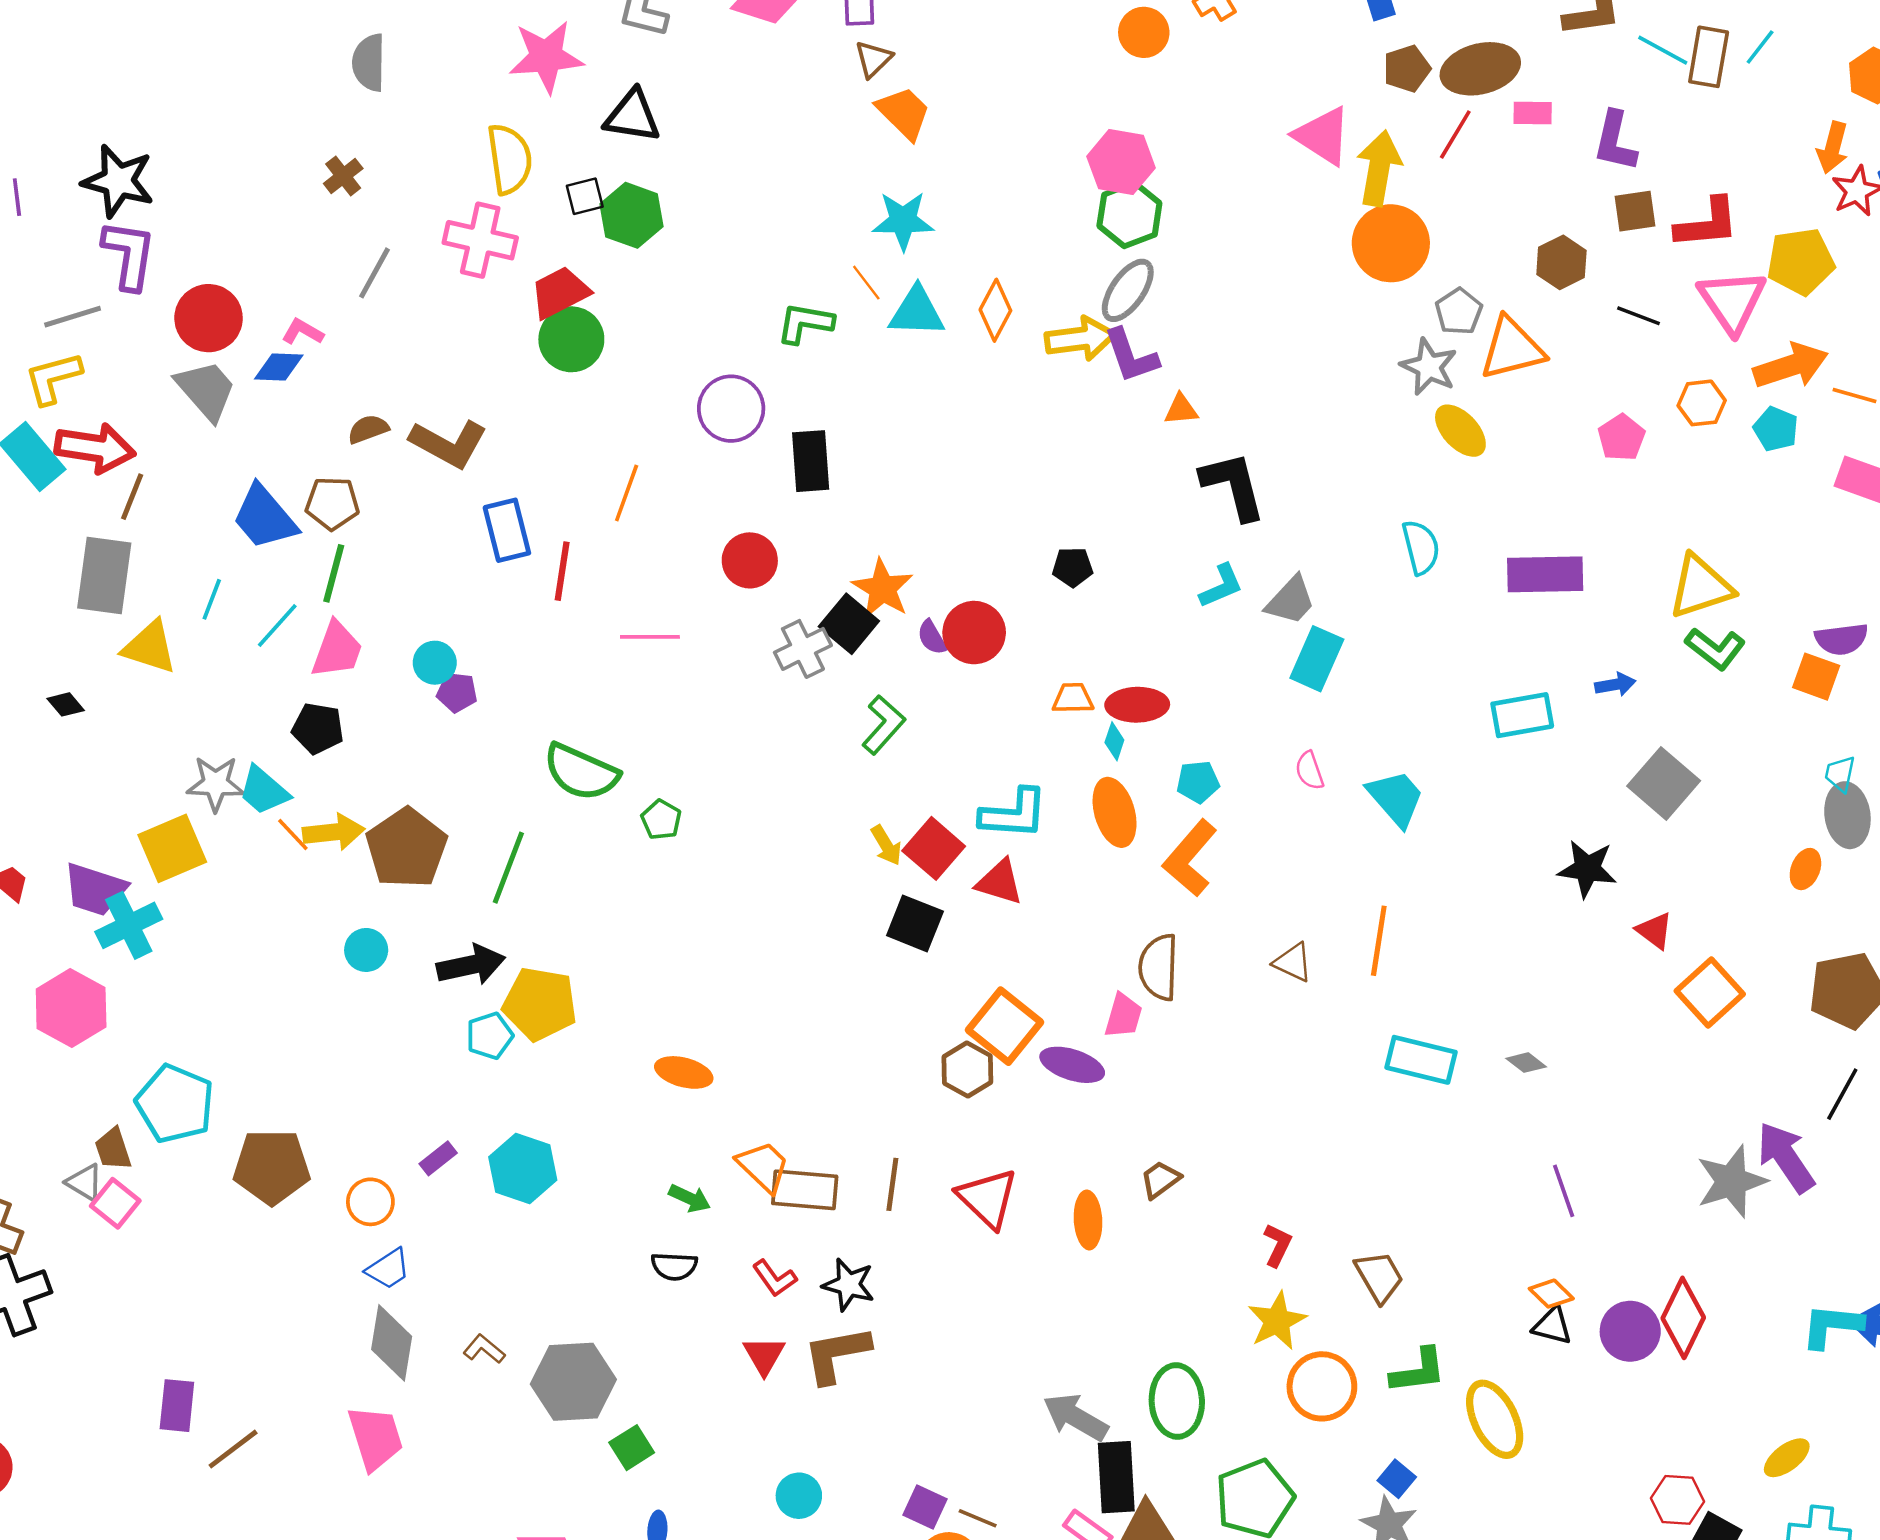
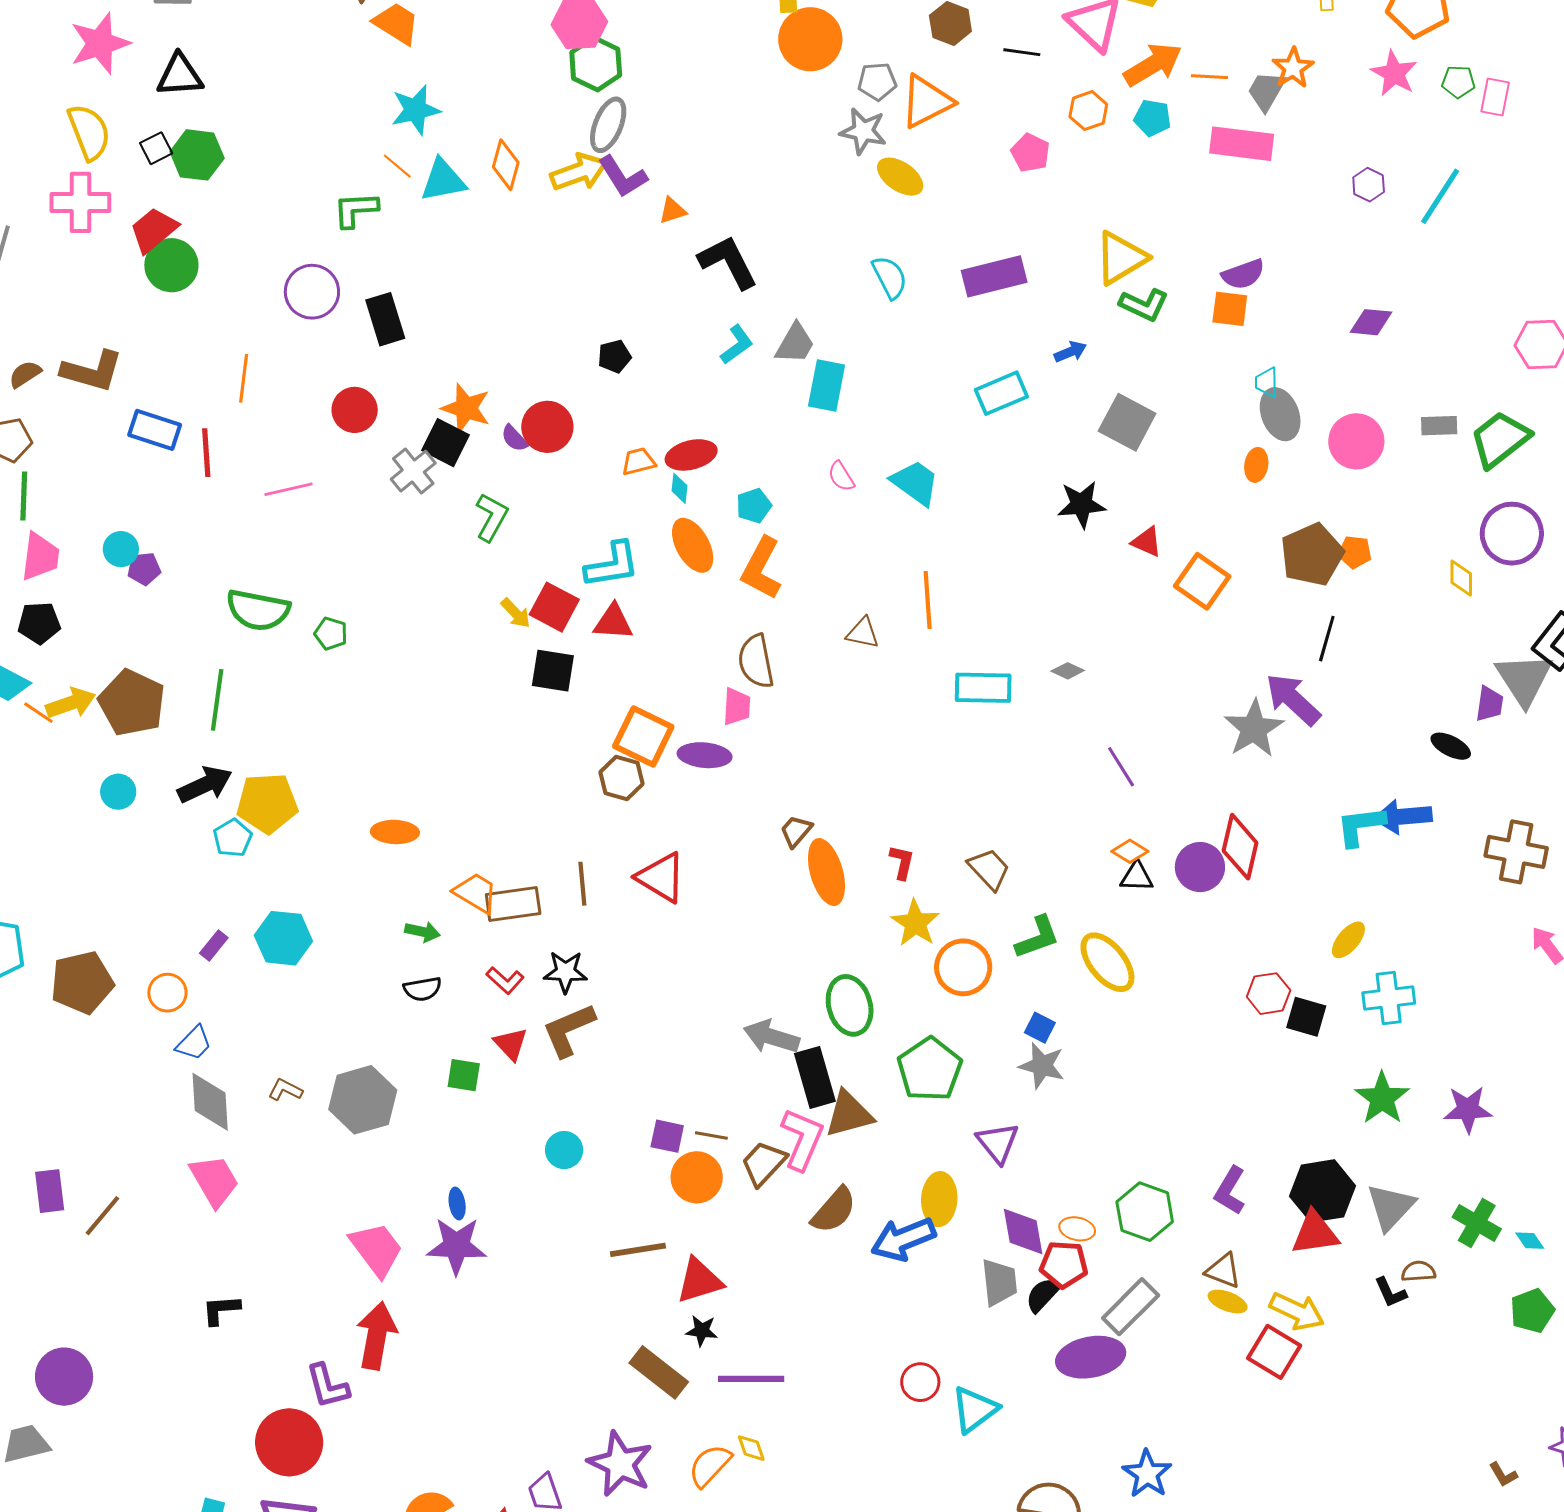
gray pentagon: (1459, 311) -> (877, 81), turned -30
blue rectangle: (507, 530) -> (155, 430), turned -45
orange ellipse: (1088, 1220) -> (826, 872), moved, size x1.4
green square: (632, 1448) -> (464, 1075), moved, turned -36

